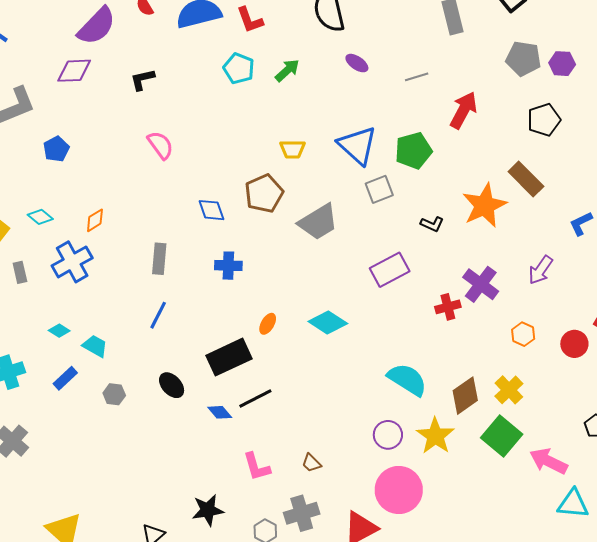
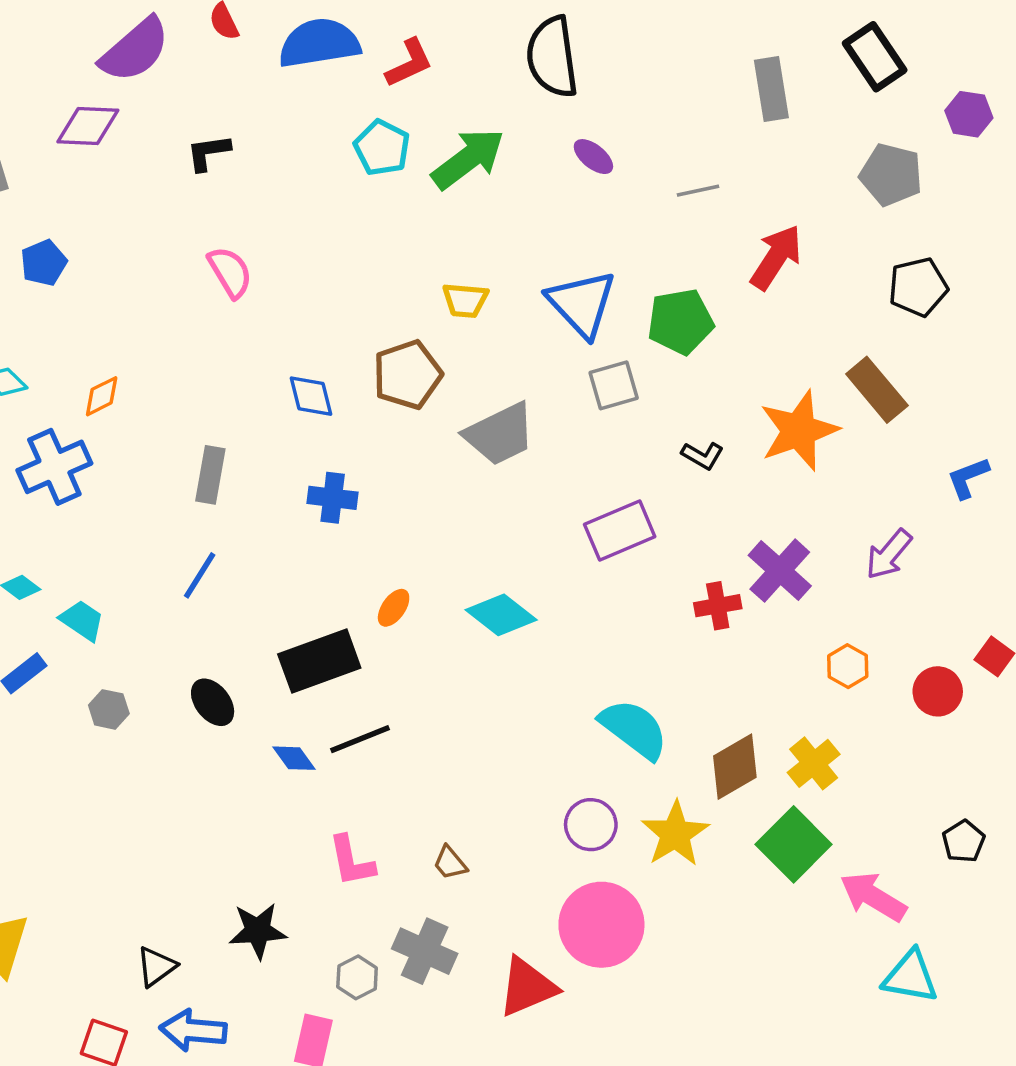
red L-shape: (250, 20) -> (409, 63), turned -100
purple hexagon: (562, 64) -> (969, 114), moved
green arrow: (287, 70) -> (468, 159), size x1.6
gray cross: (302, 513) -> (425, 951), turned 36

